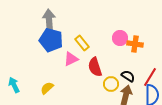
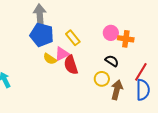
red semicircle: (95, 67) -> (71, 65), moved
black semicircle: (128, 76) -> (112, 61), moved
yellow semicircle: (47, 88) -> (50, 59), moved, turned -104

